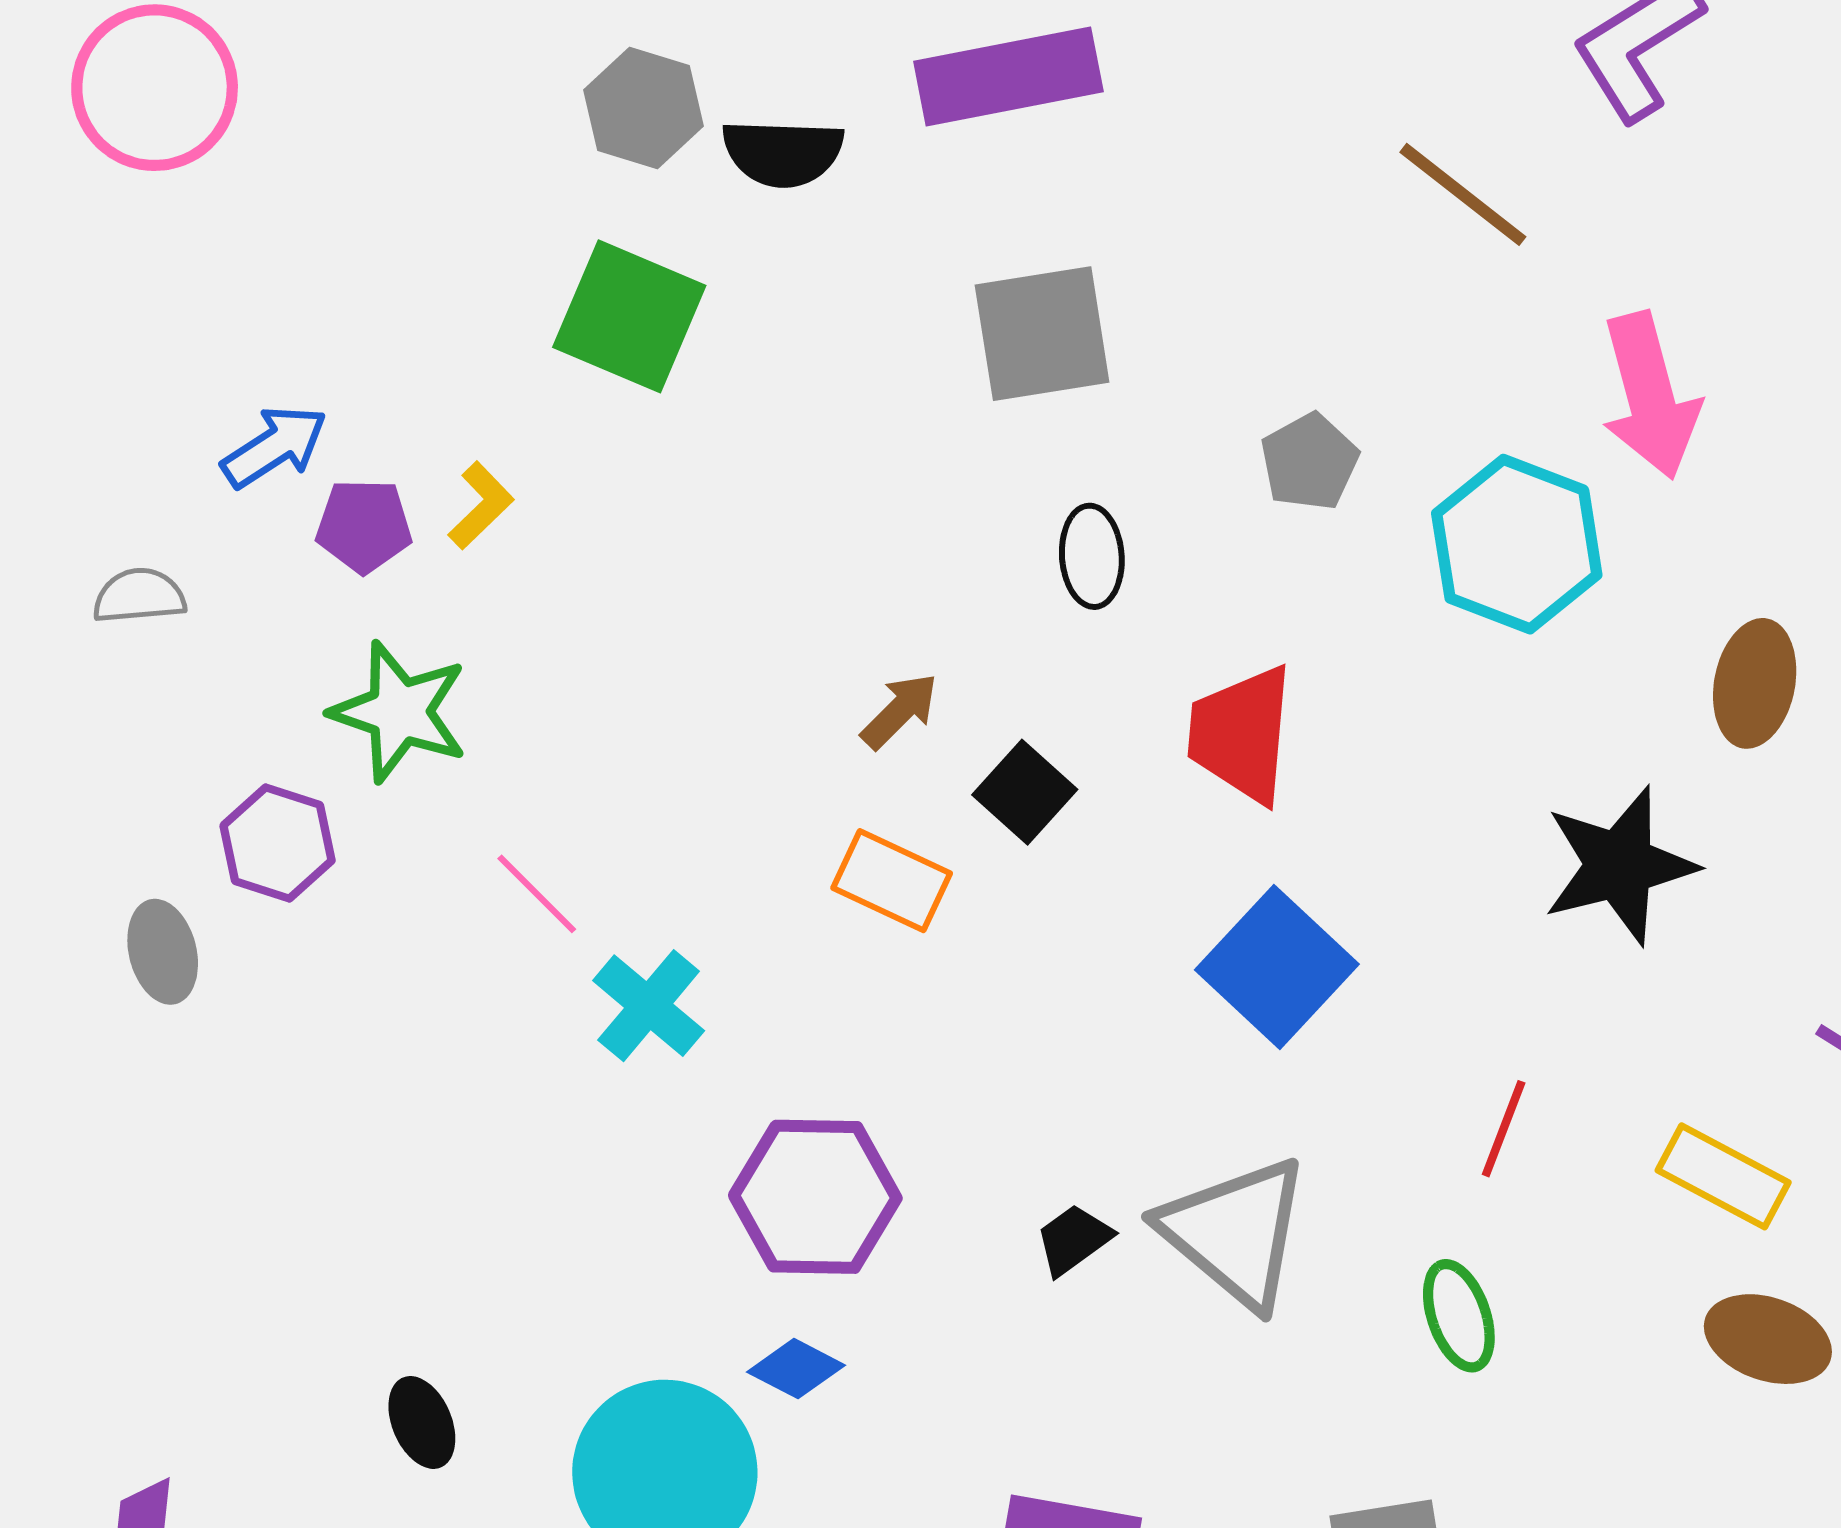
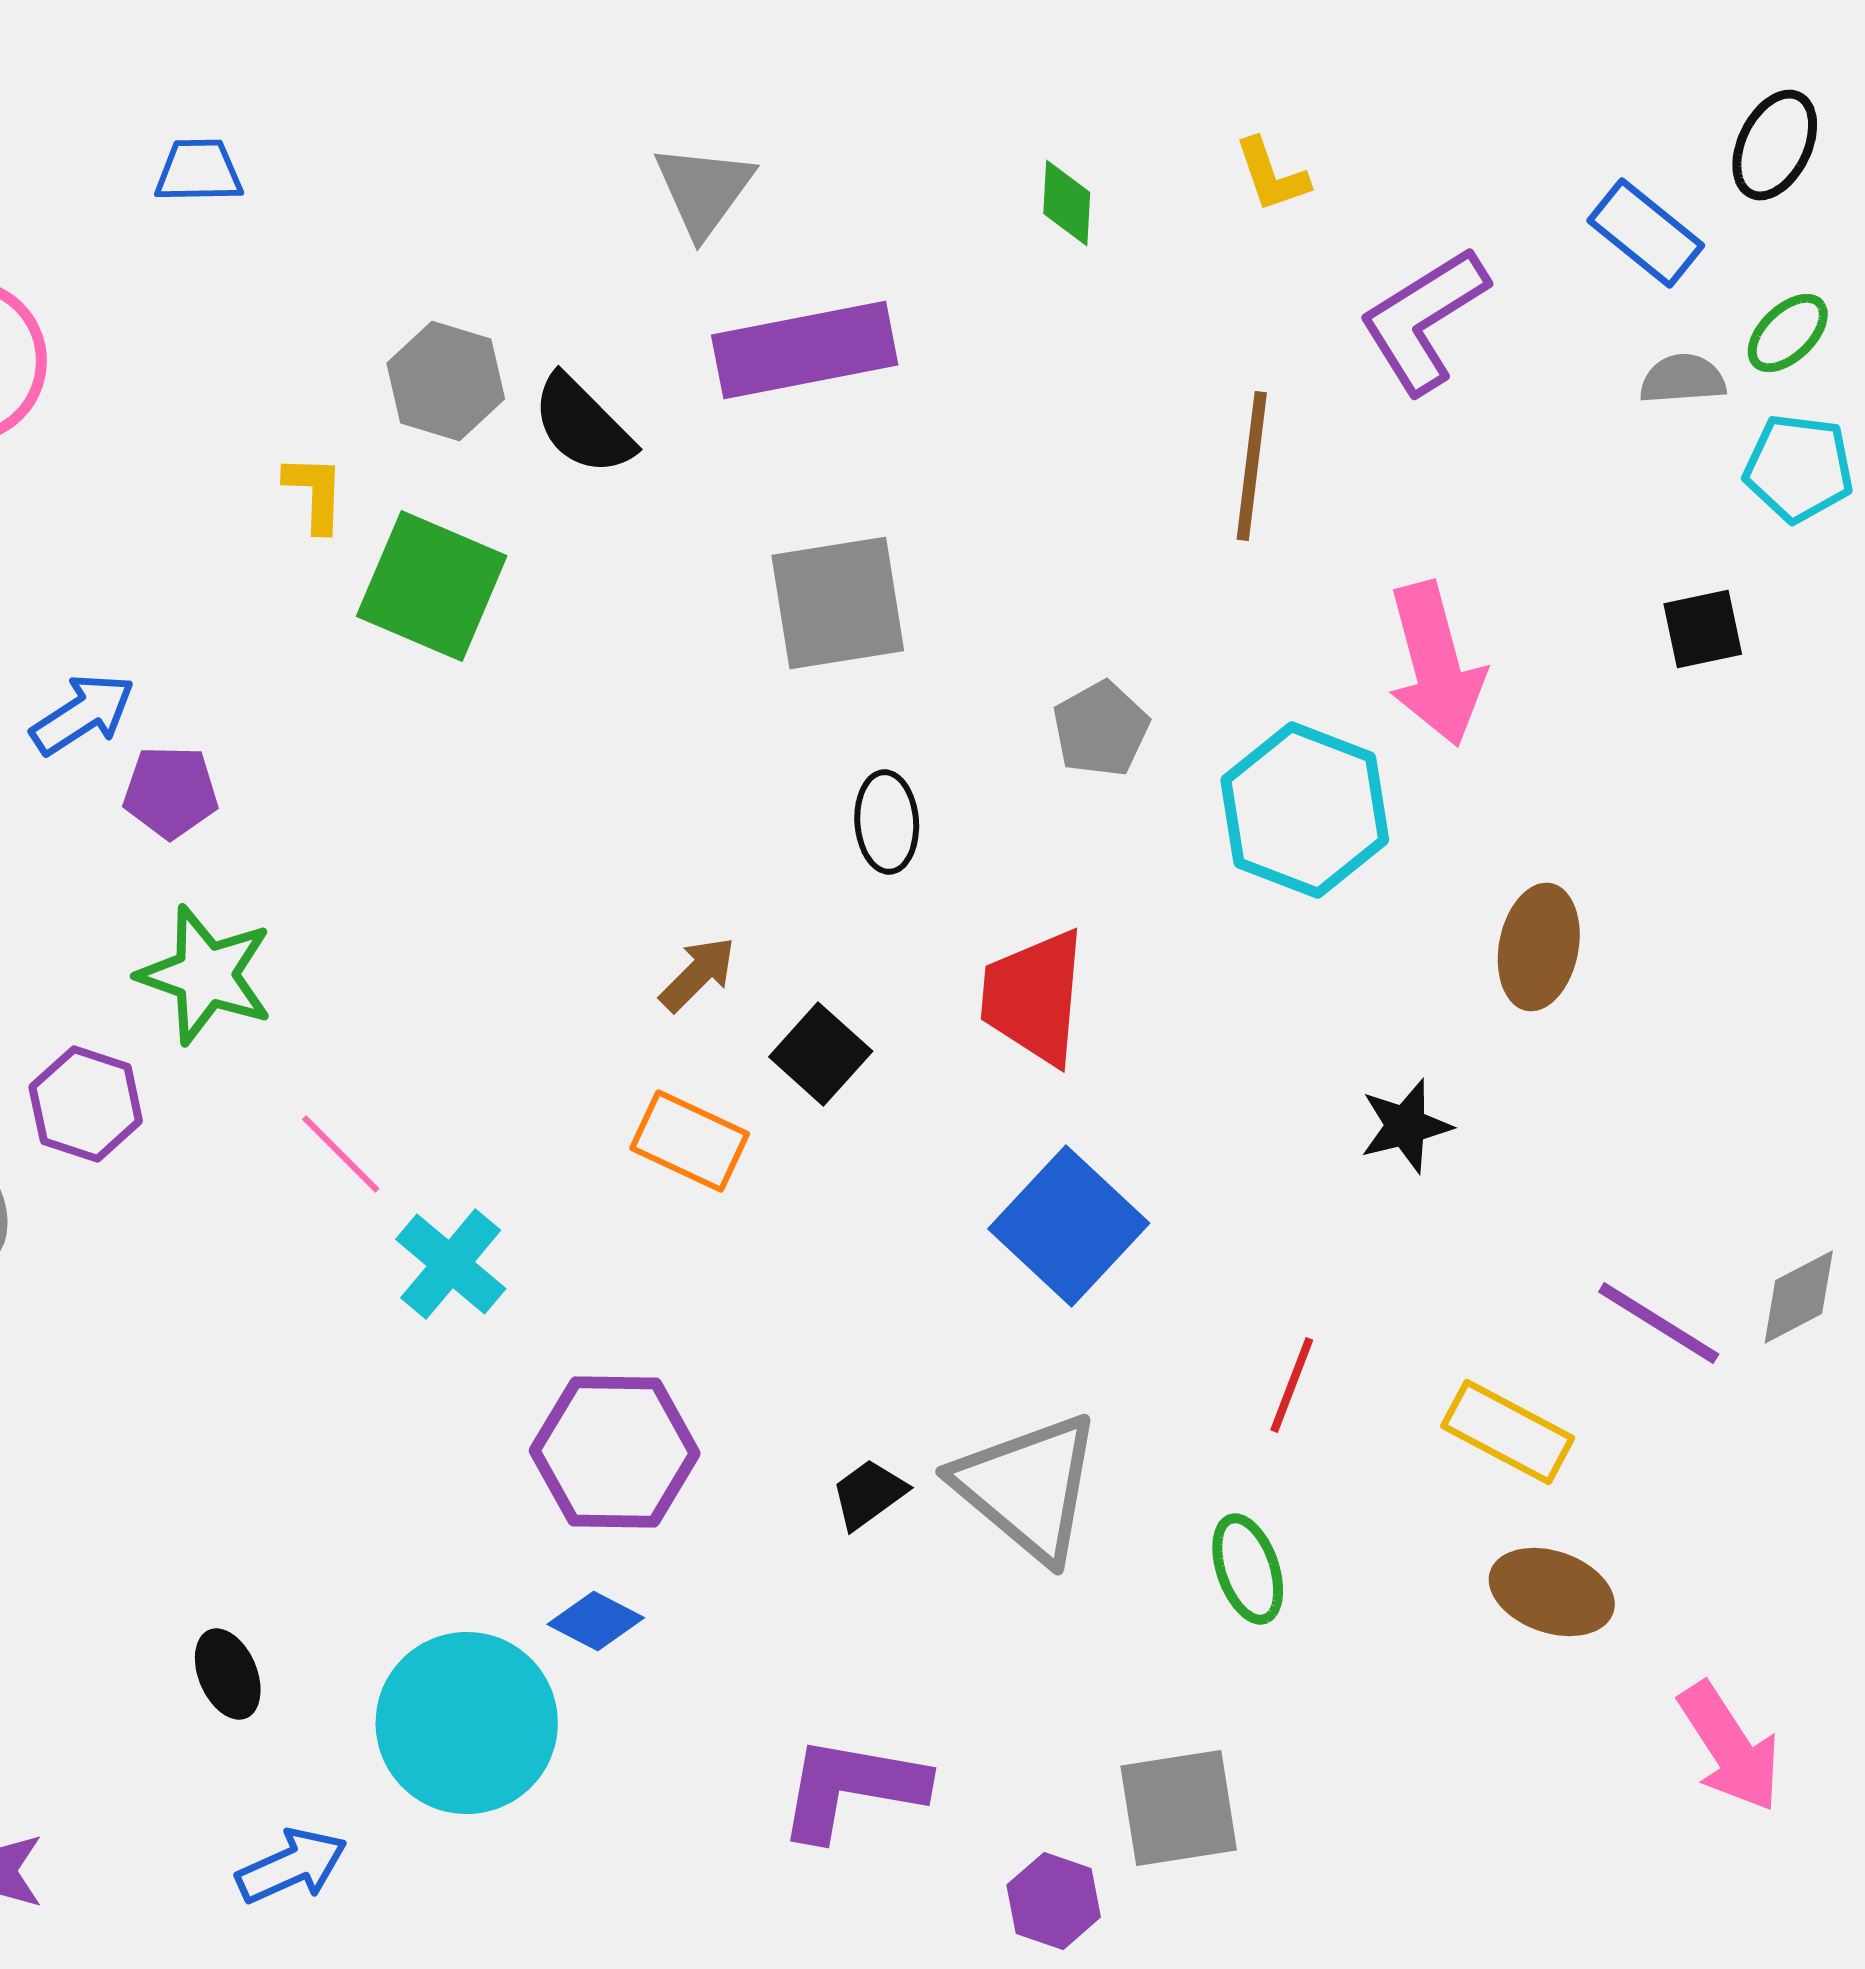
black semicircle: (783, 153) -> (583, 425), turned 43
brown line: (1463, 194) -> (1252, 466), turned 59
yellow L-shape: (481, 505) -> (315, 493), moved, turned -44
black star: (1619, 865) -> (1406, 1126), size x0.6

